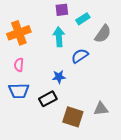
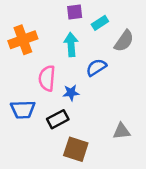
pink semicircle: (19, 65) -> (47, 78), moved, size x1.5
brown square: (73, 117) -> (76, 149), moved

